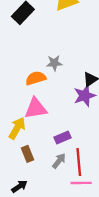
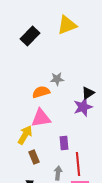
purple rectangle: (62, 138) -> (64, 143), turned -72
gray arrow: (59, 161) -> (58, 173), moved, turned -32

